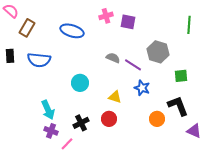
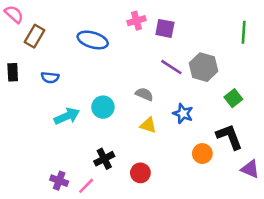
gray semicircle: (113, 58) -> (144, 94), moved
blue semicircle: (39, 60) -> (50, 77), size x0.6
purple line: (133, 65) -> (171, 67), moved
green square: (181, 76) -> (233, 98), turned -32
cyan arrow: (48, 110) -> (67, 116), moved, turned -90
red circle: (109, 119) -> (140, 173), moved
purple cross: (51, 131) -> (59, 181), moved

